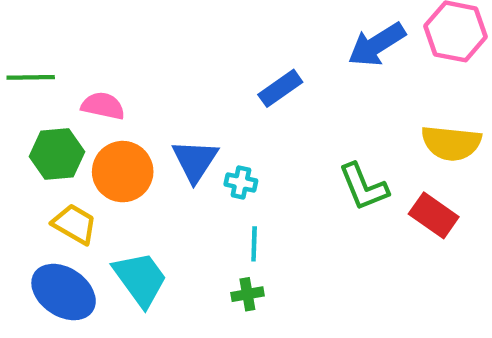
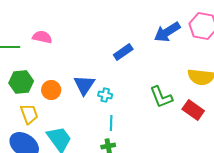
pink semicircle: (103, 106) -> (42, 37), moved
orange circle: (123, 172) -> (51, 90), size x0.7
yellow trapezoid: (74, 224) -> (29, 114), turned 40

